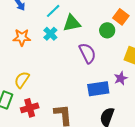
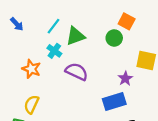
orange star: (22, 37) -> (31, 69), moved, turned 30
purple semicircle: (87, 53) -> (77, 72), moved, turned -30
purple star: (121, 78) -> (125, 79), moved

